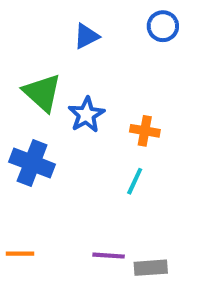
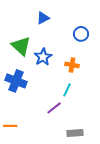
blue circle: (163, 26) -> (81, 34), moved
purple line: (109, 256) -> (54, 108), moved, turned -42

